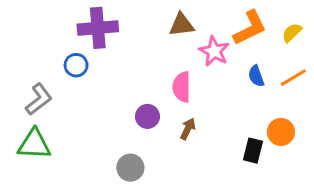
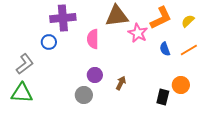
brown triangle: (182, 25) -> (117, 16), size x1.4
pink semicircle: (182, 87) -> (93, 39), moved
gray circle: (130, 168) -> (84, 95), moved

